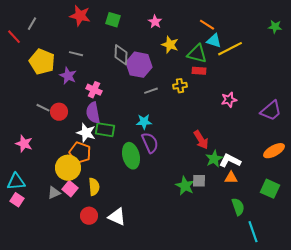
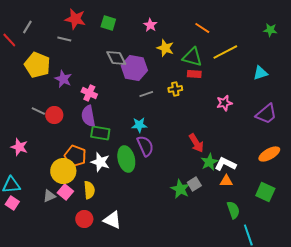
cyan triangle: (214, 41) -> (260, 73), moved, turned -35
gray line: (76, 54) -> (64, 39), moved
gray diamond: (121, 55) -> (116, 58), turned -30
white star: (86, 133) -> (100, 162), moved
gray square: (199, 181) -> (194, 184), turned -32

